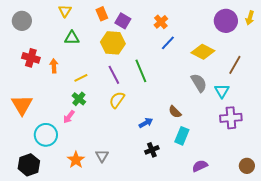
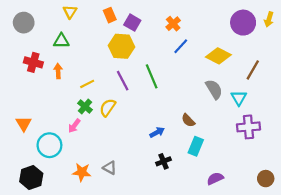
green triangle: (72, 38) -> (61, 41), moved
yellow semicircle: (117, 100) -> (108, 108), moved
orange triangle: (22, 105) -> (24, 124), moved, size x0.7
gray triangle: (102, 156) -> (110, 168), turned -32
orange star: (76, 160) -> (82, 172), turned -30

